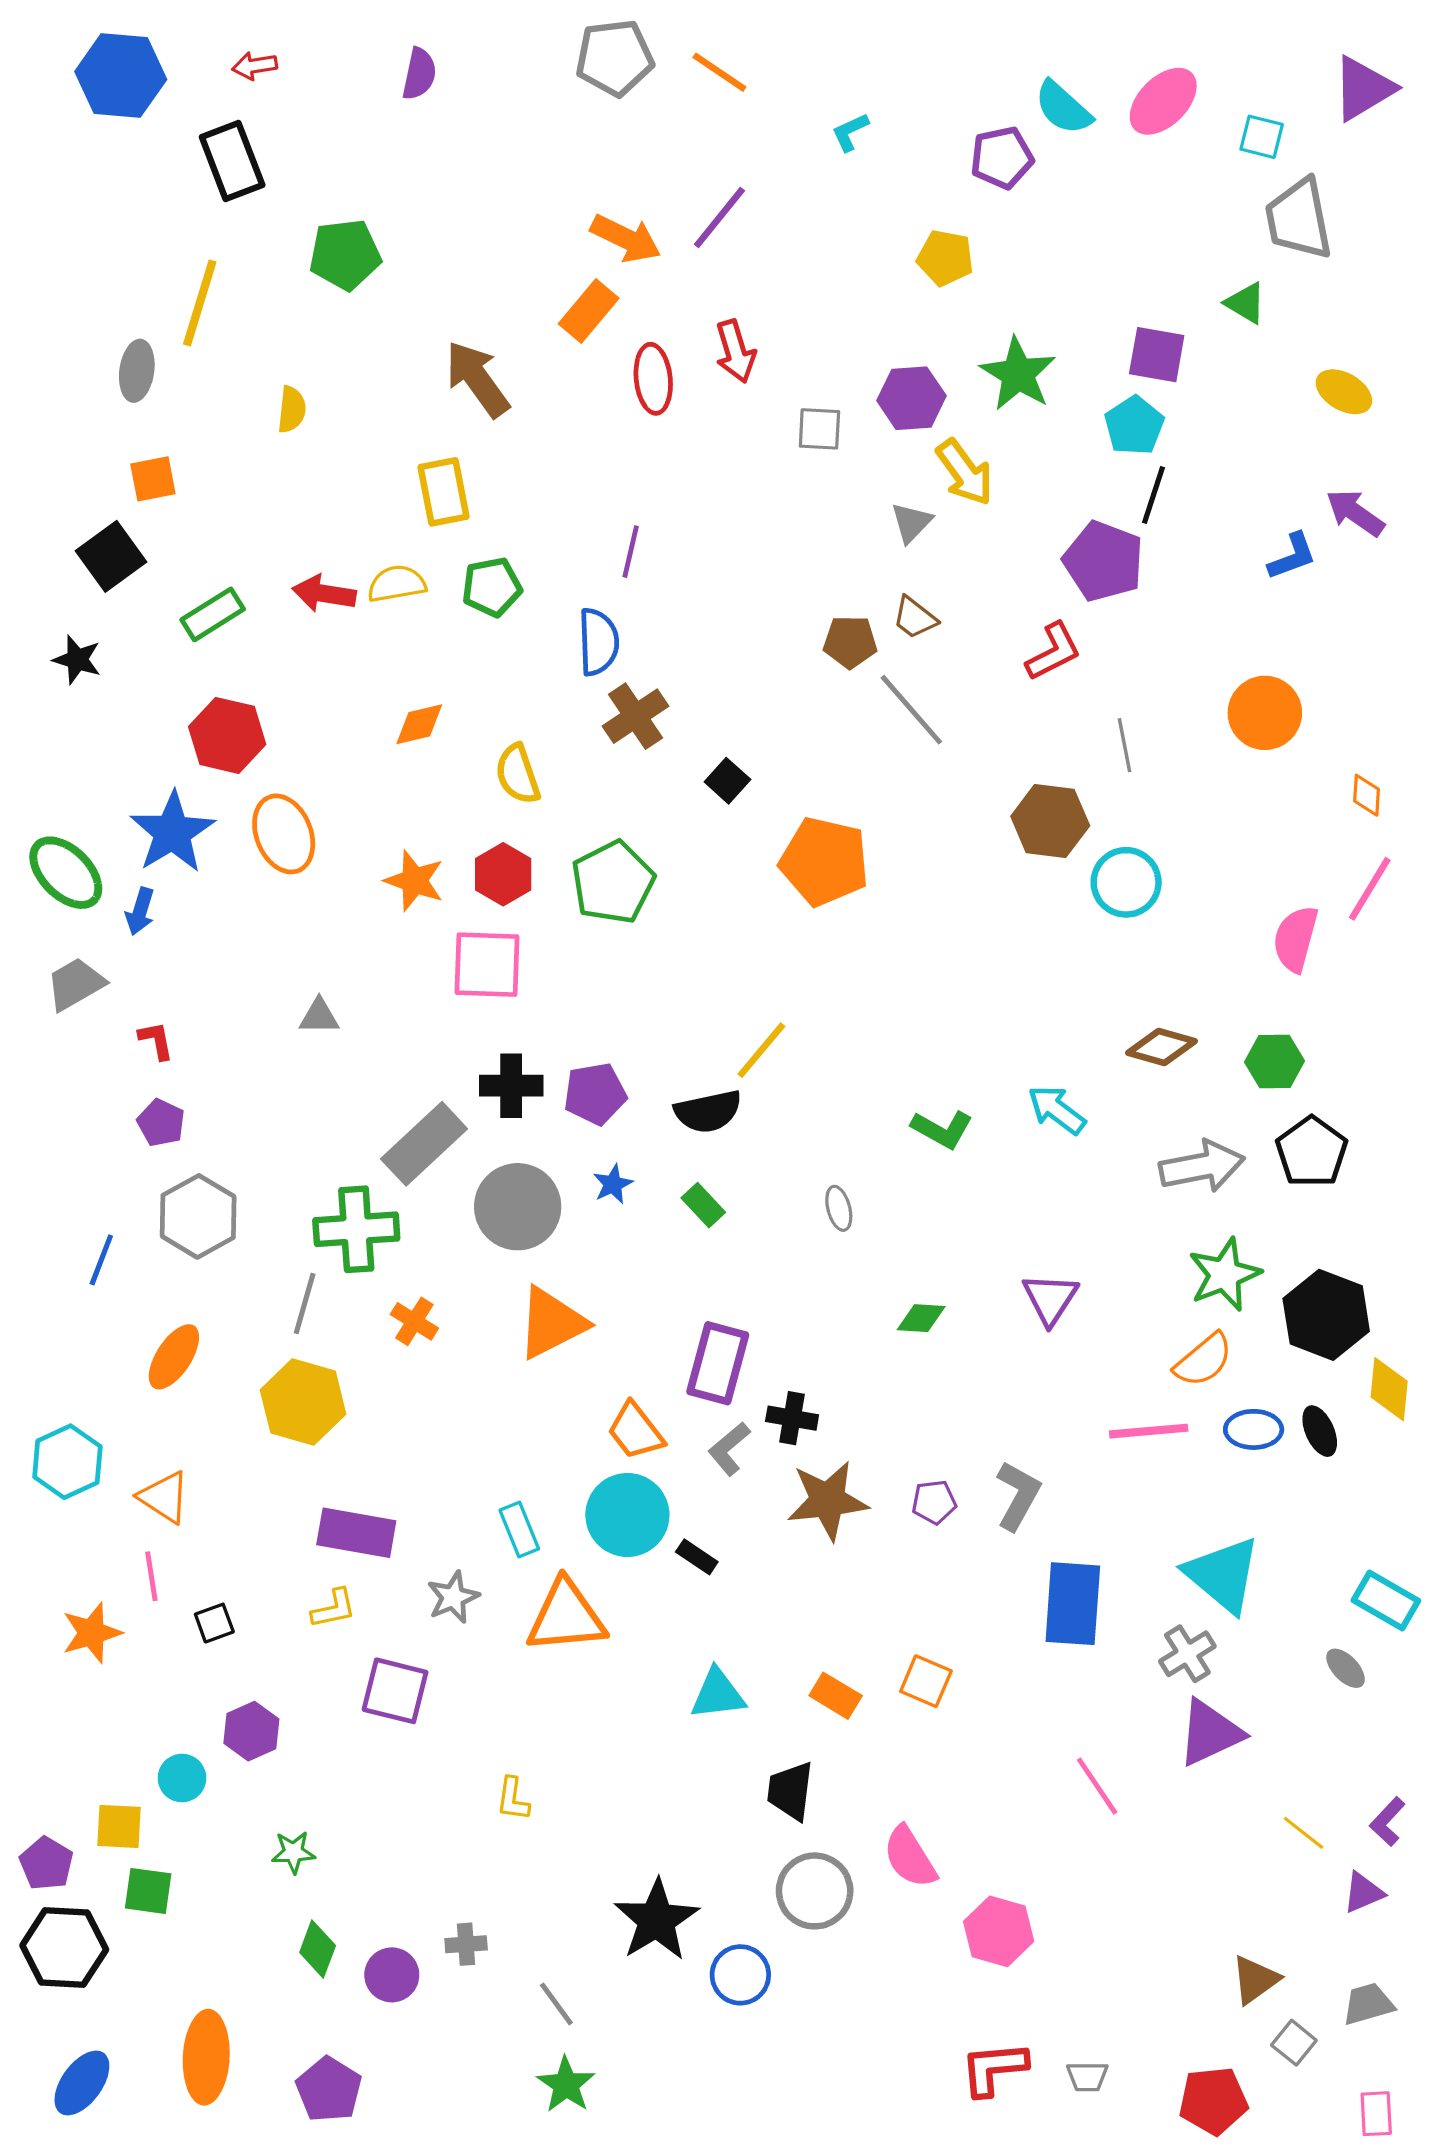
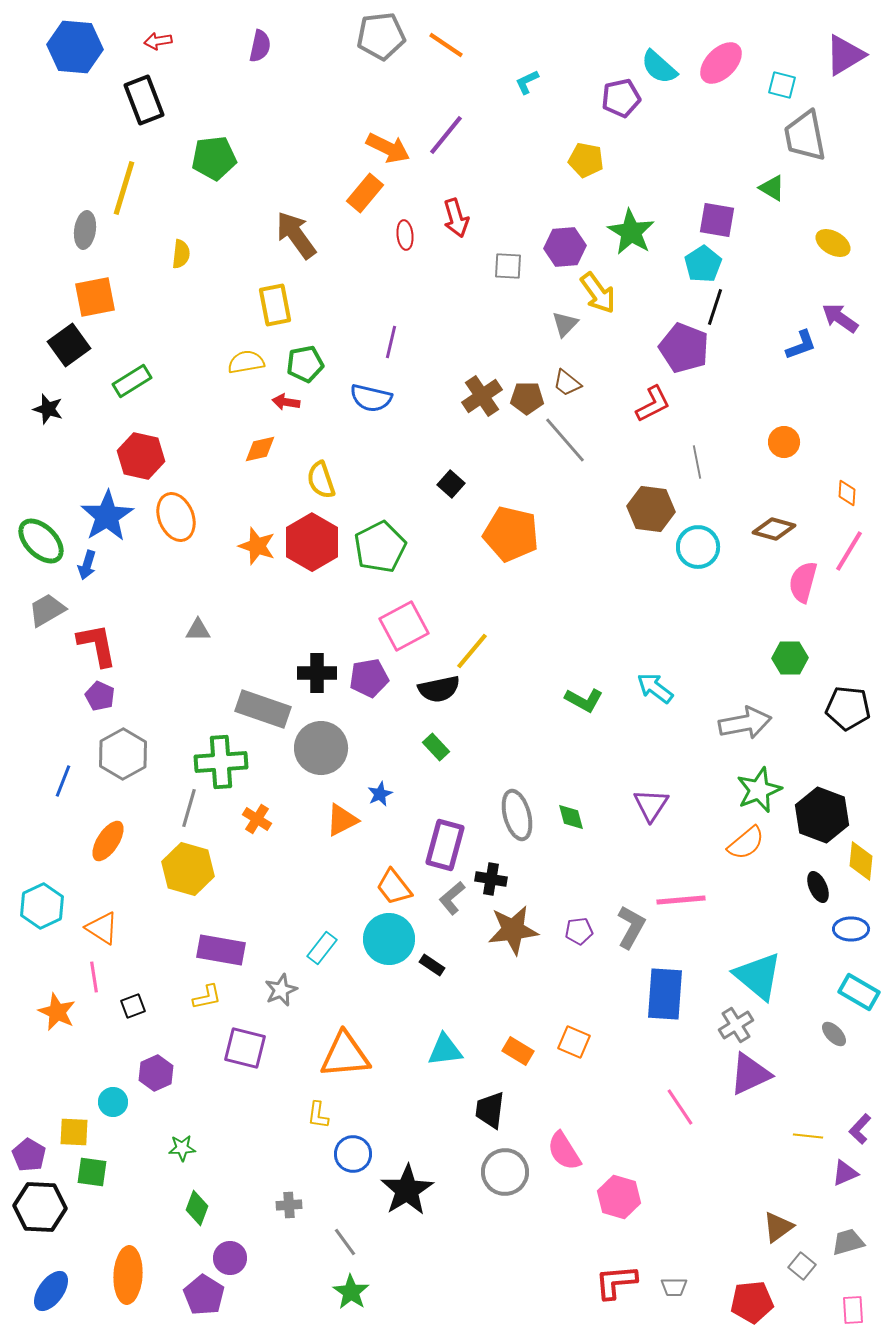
red ellipse: (653, 379) -> (405, 235), size x0.7
orange square: (153, 479) -> (95, 297), size x1.4
red arrow: (324, 593) -> (286, 402), moved, size x0.7
blue semicircle: (598, 642) -> (371, 398), turned 105
orange circle: (1265, 713) -> (784, 442), size x0.7
brown cross: (635, 716) -> (482, 396), moved
red hexagon: (503, 874) -> (312, 542), size x1.5
pink square: (487, 965) -> (404, 626), moved, turned -30
red L-shape: (156, 1040) -> (97, 645), size x1.8
brown diamond: (1162, 1047) -> (774, 529), moved
gray rectangle: (424, 1144) -> (263, 709), turned 62
black pentagon: (1312, 1152) -> (848, 708), moved, turned -30
blue star: (613, 1184) -> (380, 794), moved
gray ellipse: (839, 1208) -> (517, 815), moved, size x1.8
green diamond: (921, 1318) -> (571, 817), turned 72
orange triangle: (552, 1323) -> (342, 820), size x0.7
blue ellipse: (1254, 1429) -> (851, 929), moved
pink line: (1149, 1431) -> (681, 900), moved
cyan rectangle: (519, 1529) -> (322, 948), turned 60
orange triangle: (566, 1617) -> (345, 1055), moved
orange star: (92, 1633) -> (57, 1012), turned -30
yellow line: (1304, 1833) -> (808, 1136), turned -32
purple circle: (392, 1975) -> (230, 1258), moved
blue circle: (740, 1975) -> (353, 1154), moved

